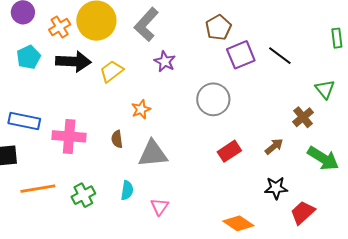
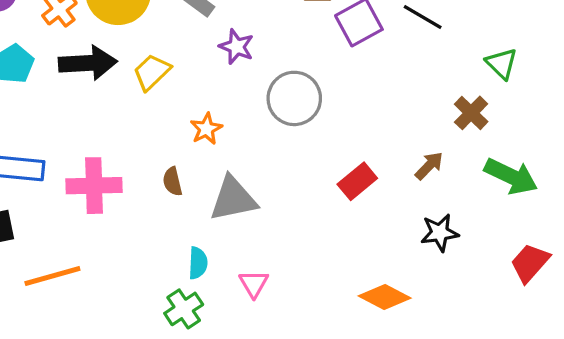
gray circle: (213, 99) -> (294, 98), moved
green cross: (83, 195) -> (184, 309), moved
red trapezoid: (303, 213) -> (530, 263), moved

